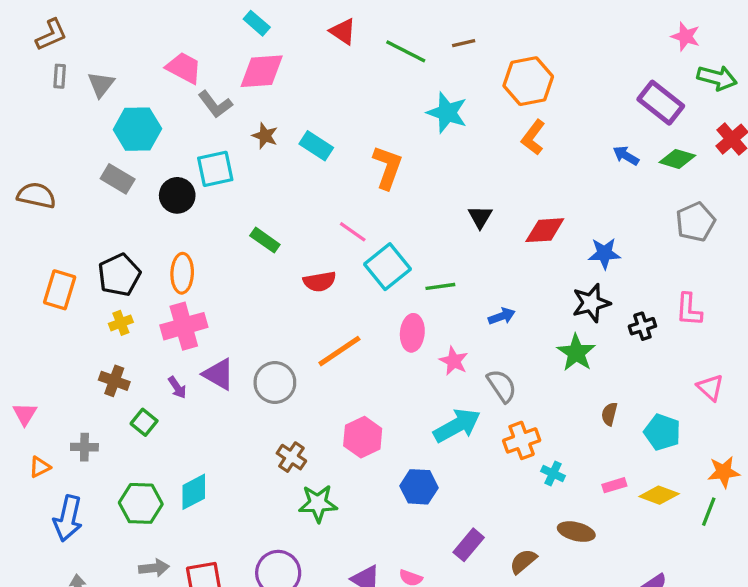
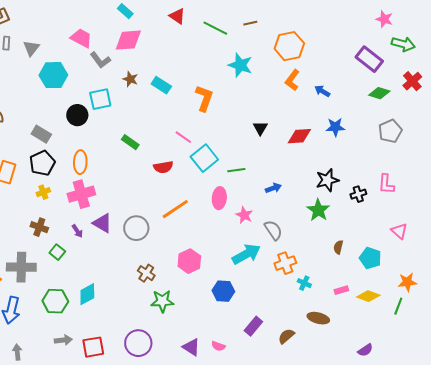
blue arrow: (626, 156) -> (322, 91), moved
gray rectangle: (118, 179) -> (41, 134), moved
blue star: (604, 253) -> (335, 127), moved
gray cross: (84, 447) -> (21, 267), size x1.8

